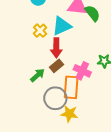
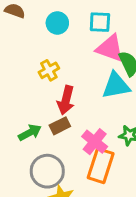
cyan triangle: (62, 26) -> (116, 86), moved
orange rectangle: (71, 87) -> (101, 166), moved

